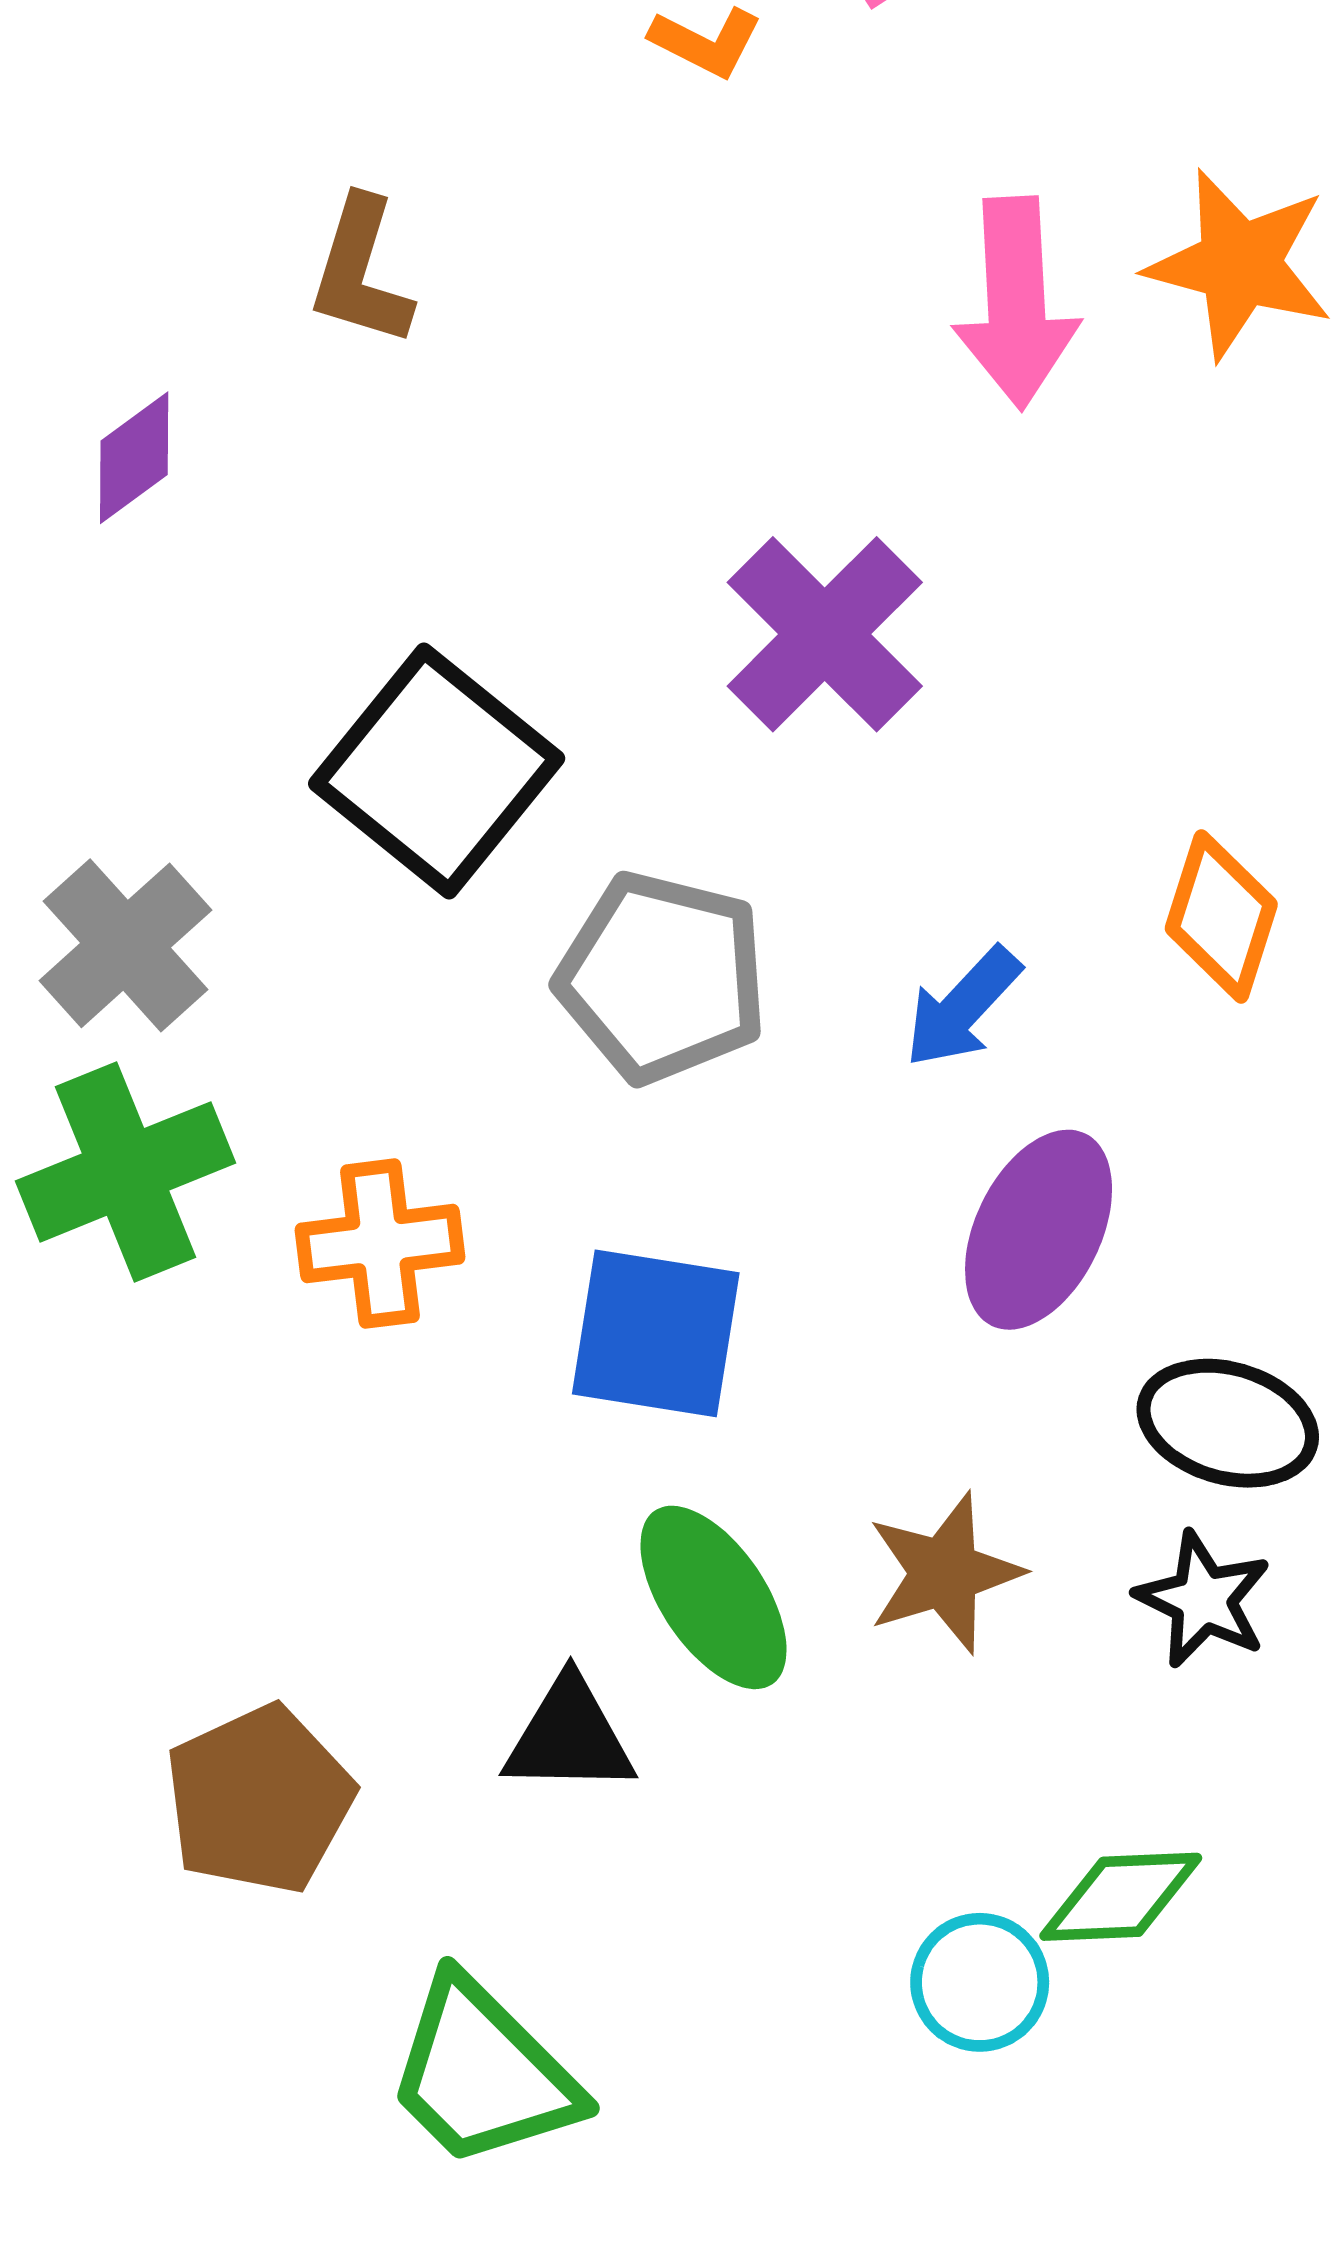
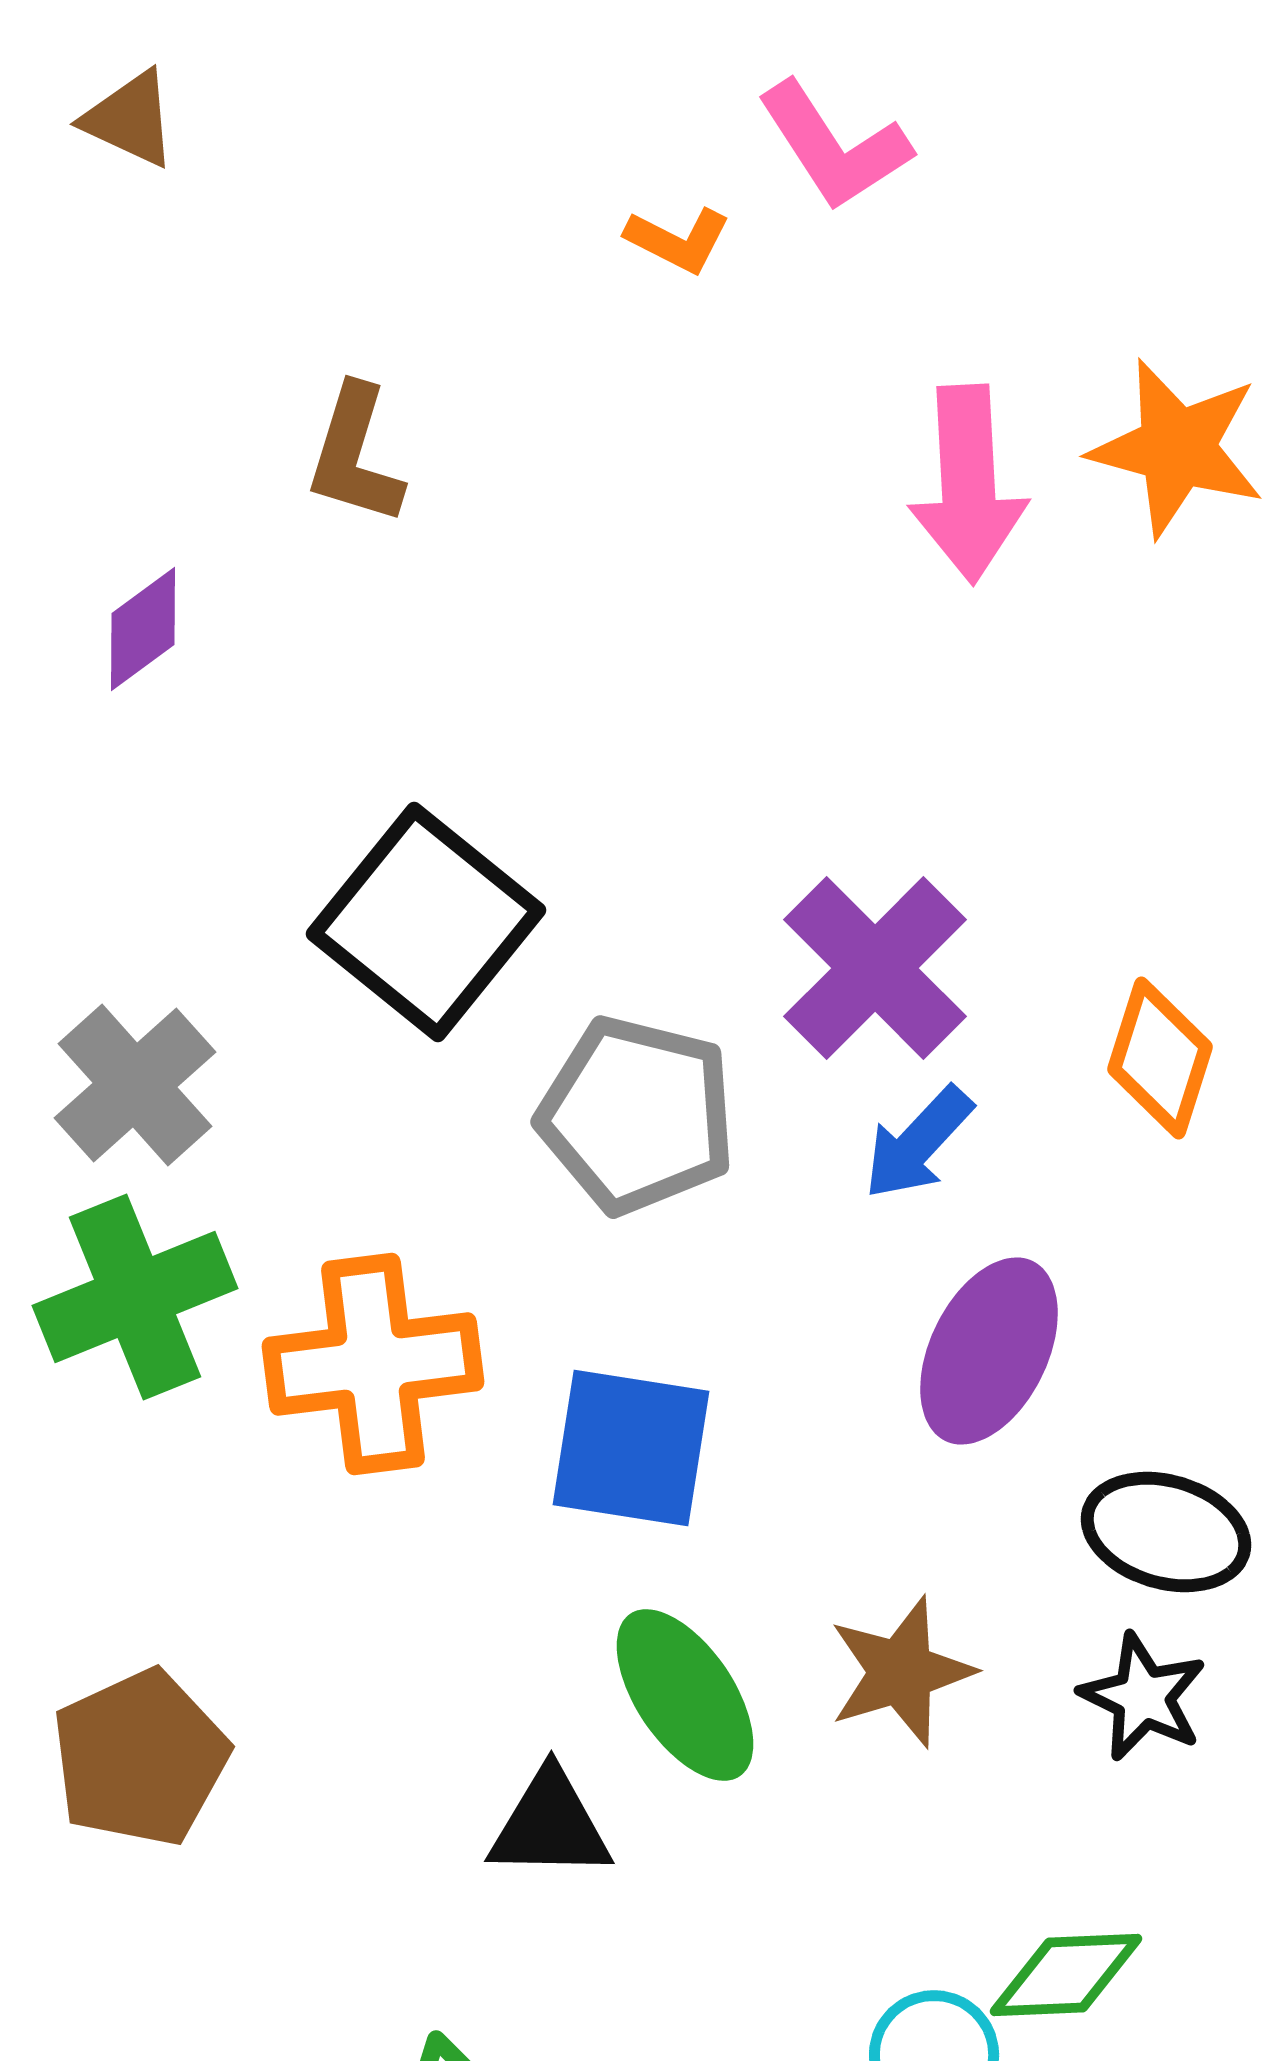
purple cross: (825, 634) -> (875, 968), moved
orange cross: (380, 1244) -> (373, 1364), size x1.4
brown pentagon: (259, 1800) -> (140, 1758), moved

